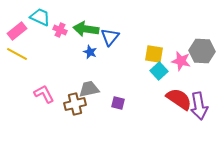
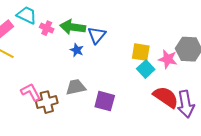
purple square: (118, 103) -> (105, 101), size x1.5
brown cross: (75, 104) -> (47, 102), moved

